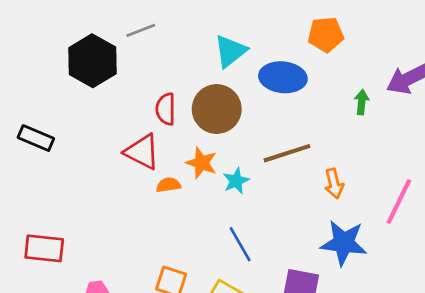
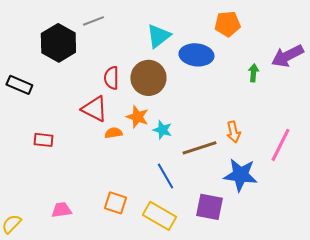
black rectangle: (36, 138) -> (19, 85), moved
brown line: (287, 153) -> (199, 148), moved
cyan star: (236, 181) -> (162, 130), turned -30
red rectangle: (44, 248) -> (43, 140), moved, size x0.7

